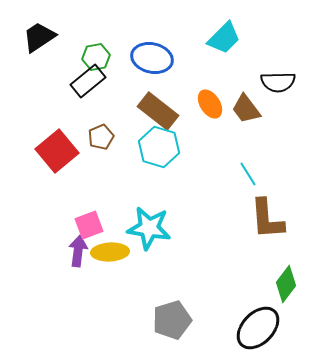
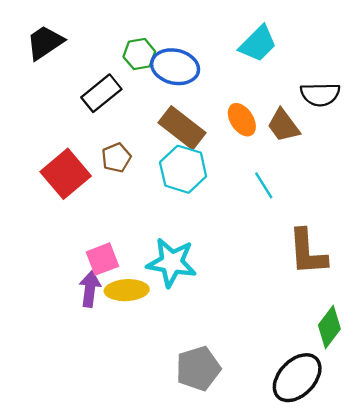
green hexagon: (96, 57) -> (139, 54), moved
cyan line: (248, 174) -> (264, 185), moved

